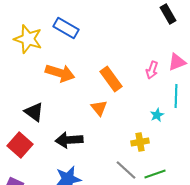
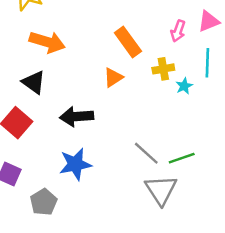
orange arrow: (60, 73) -> (47, 42), moved
orange triangle: (99, 108) -> (113, 77), turned 36
yellow cross: (140, 142) -> (163, 69), moved

